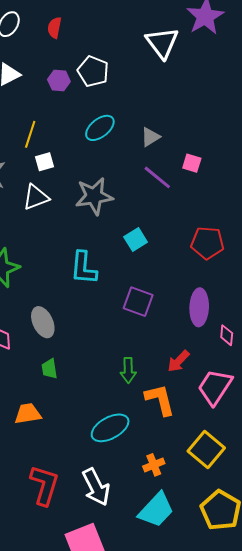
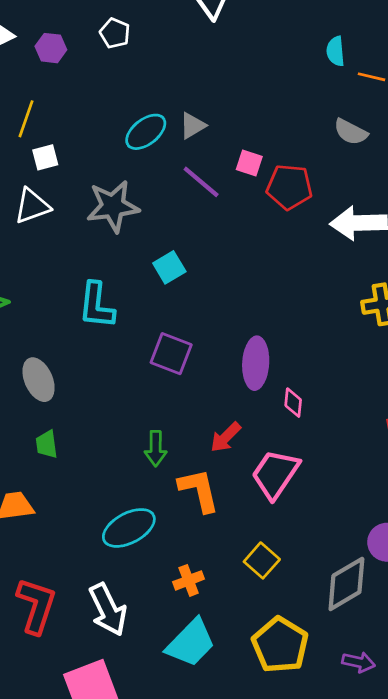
white pentagon: (93, 71) -> (115, 33), size x0.7
purple hexagon: (59, 81) -> (51, 48), moved
cyan ellipse: (100, 128) -> (146, 132), moved
red pentagon: (207, 243) -> (289, 187), moved
yellow square: (206, 449) -> (262, 560), size x0.7

